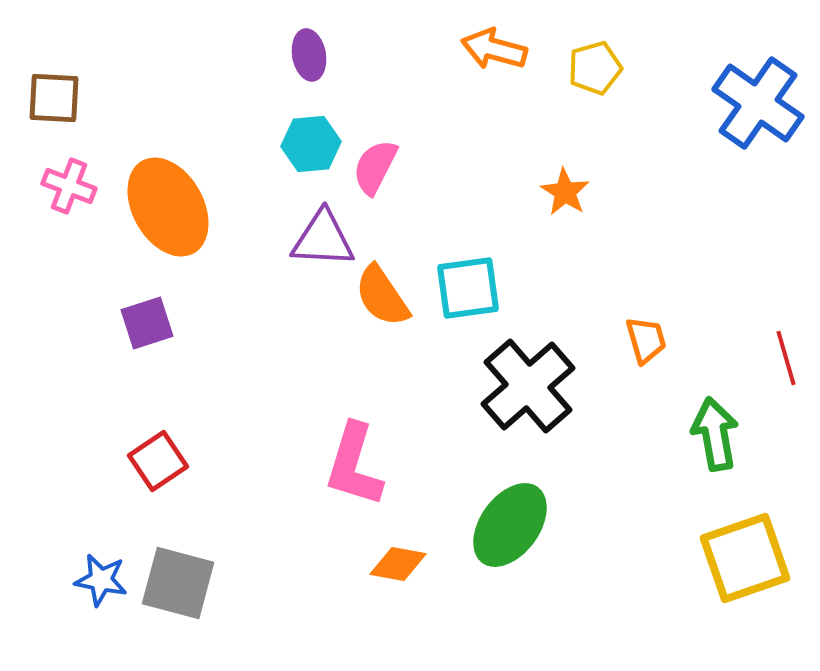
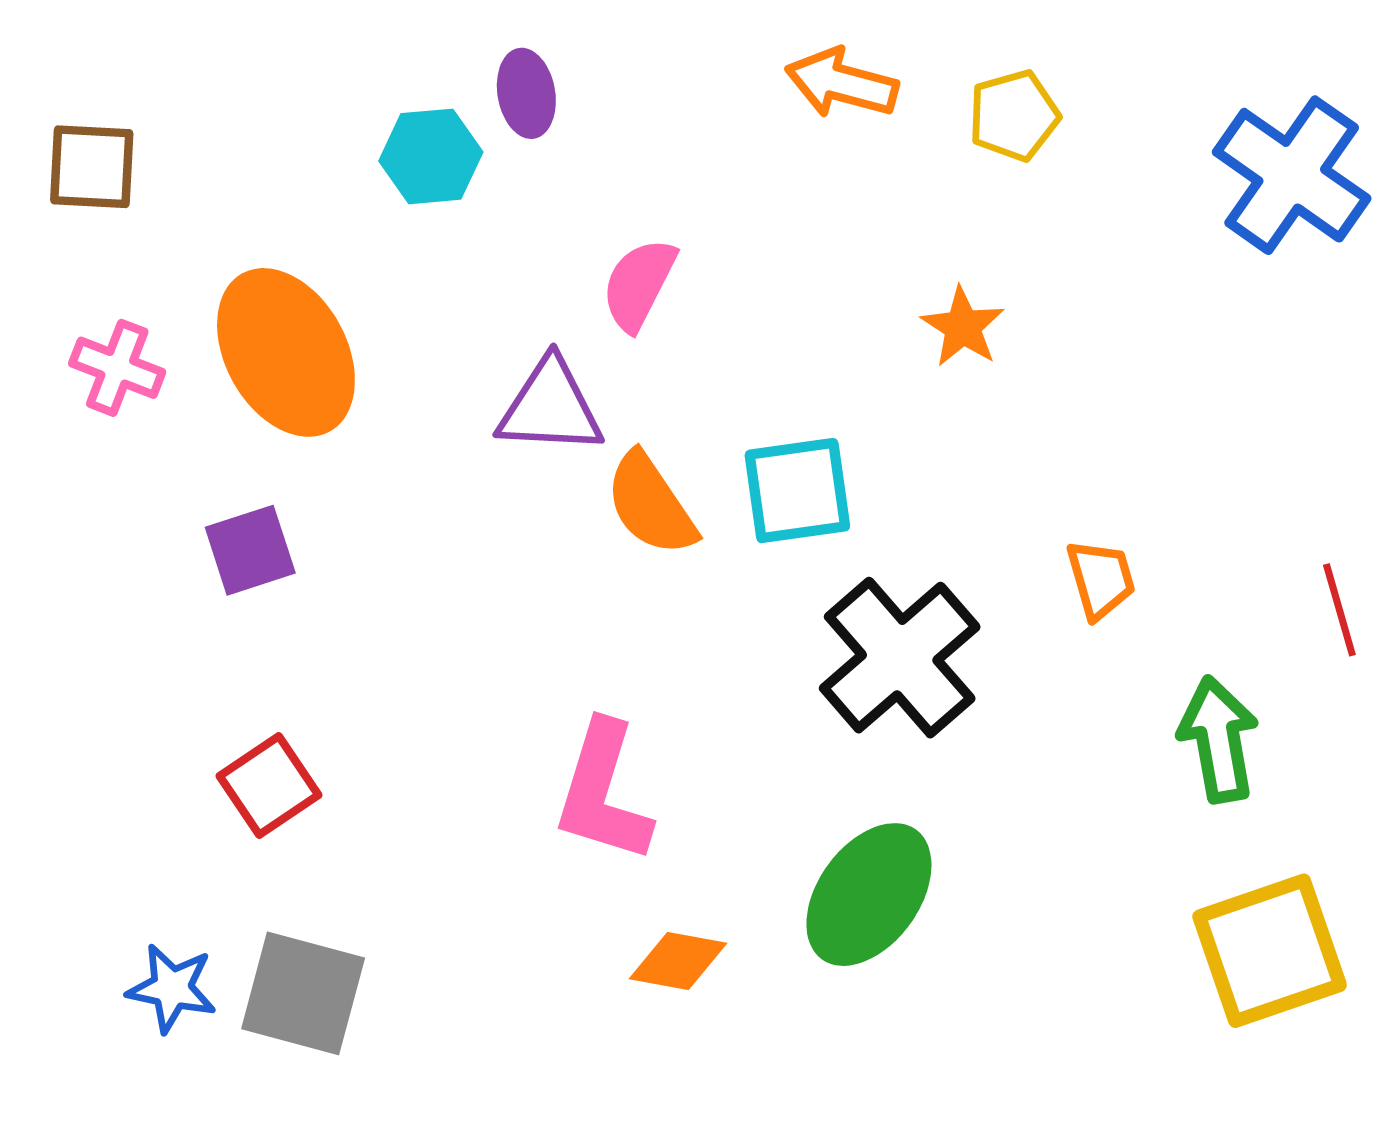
cyan hexagon: (311, 144) -> (431, 156), moved
pink cross: (69, 186) -> (117, 368), moved

